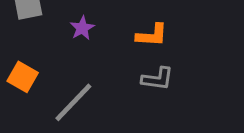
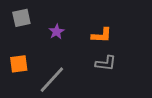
orange square: (23, 77) -> (19, 64), turned -36

